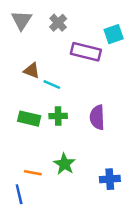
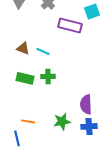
brown triangle: (32, 71) -> (23, 48), moved
purple semicircle: (97, 117) -> (86, 104), moved
green star: (64, 164) -> (62, 121), moved, turned 30

